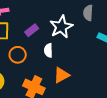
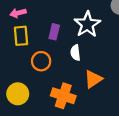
purple rectangle: (32, 30) -> (54, 32), turned -32

